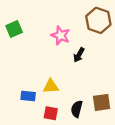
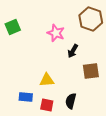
blue rectangle: (28, 96) -> (26, 97), moved
brown square: (102, 102) -> (91, 71), moved

